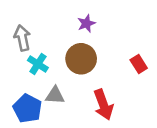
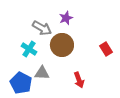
gray arrow: (22, 38) -> (42, 28), moved, turned 132
red arrow: (103, 105) -> (79, 80), size x0.7

